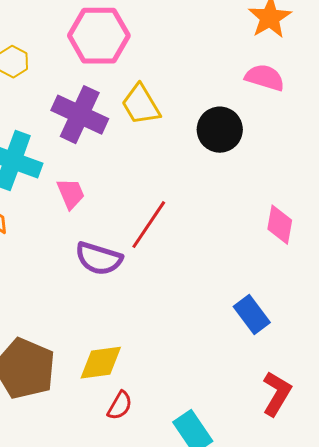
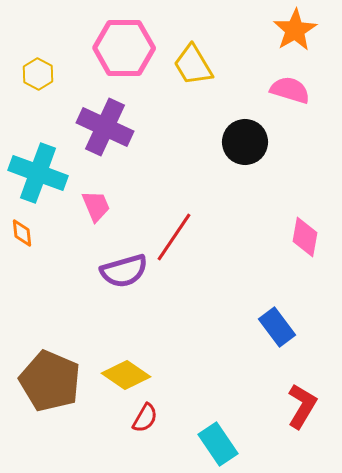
yellow trapezoid: (141, 105) -> (193, 65), moved
purple semicircle: (99, 259) -> (124, 271), turned -33
yellow diamond: (101, 363) -> (126, 375), turned 42

